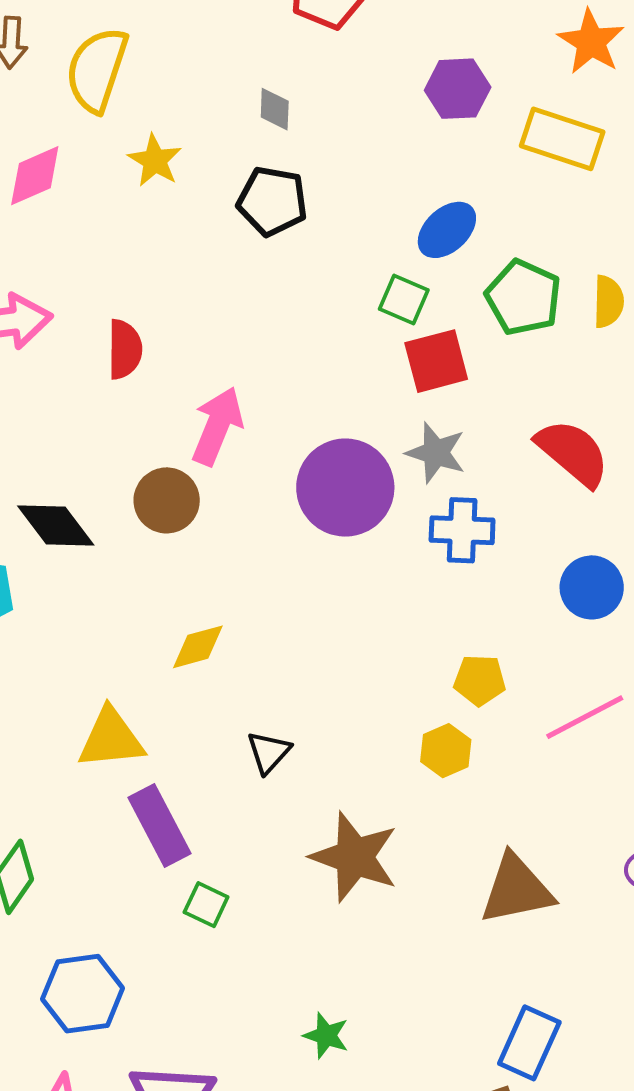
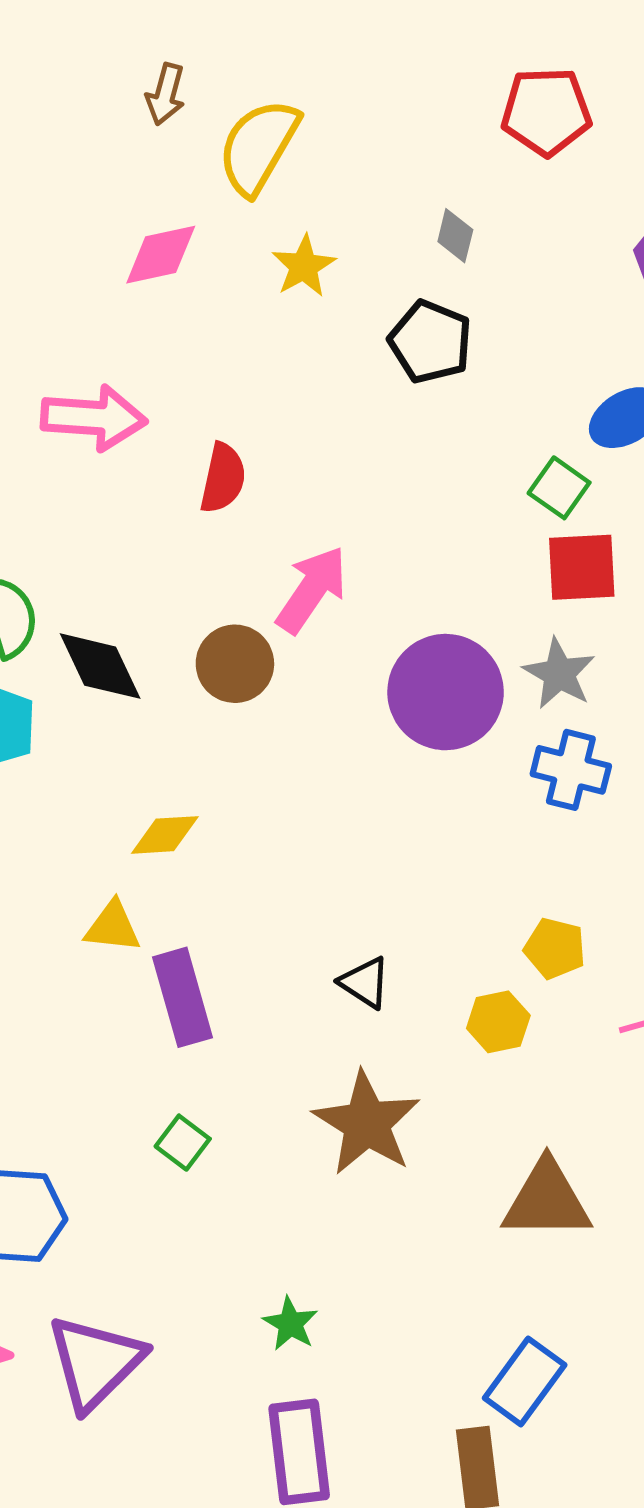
yellow diamond: (198, 647) -> (165, 835), moved
yellow triangle: (111, 739) -> (113, 927), size x0.7
black triangle: (269, 752) -> (365, 983), moved, turned -51
purple rectangle: (159, 826) -> (183, 997), moved

